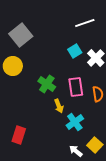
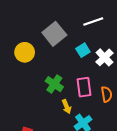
gray square: (21, 35) -> (54, 34), moved
yellow circle: (13, 66) -> (25, 52), moved

